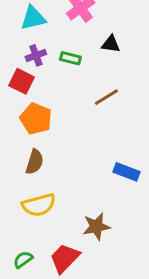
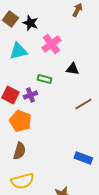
purple cross: (36, 55) -> (30, 95), moved
brown line: (106, 97) -> (83, 104), moved

